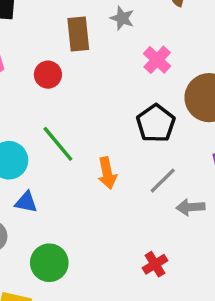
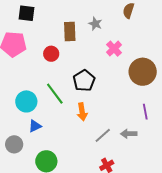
black pentagon: (156, 123) -> (84, 81), moved
gray line: (163, 181) -> (103, 135), moved
blue triangle: (26, 202) -> (35, 126), turned -40

